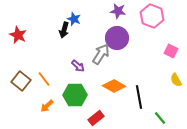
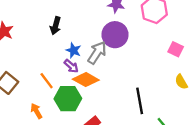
blue star: (74, 19) -> (73, 50), moved
orange line: (44, 79) -> (47, 81), moved
orange diamond: (114, 86) -> (86, 80), moved
orange arrow: (47, 106) -> (36, 111), turned 104

